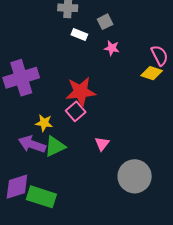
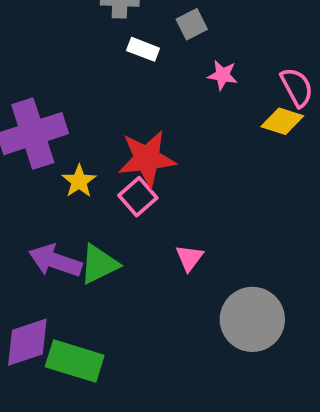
pink star: (112, 48) -> (223, 75), moved
yellow star: (44, 123) -> (79, 181), moved, turned 30

